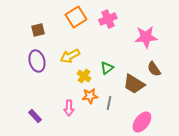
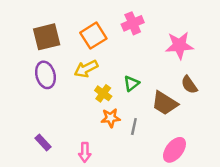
orange square: (76, 17) -> (93, 36), moved
brown square: (38, 30) -> (47, 37), size x1.6
pink arrow: (69, 108) -> (85, 152), moved

